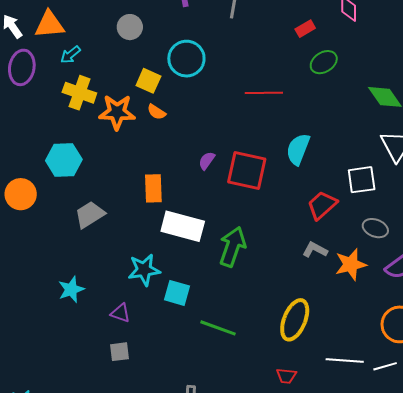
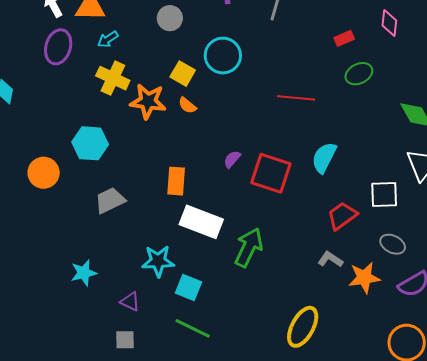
green line: (218, 328) -> (193, 328), moved

